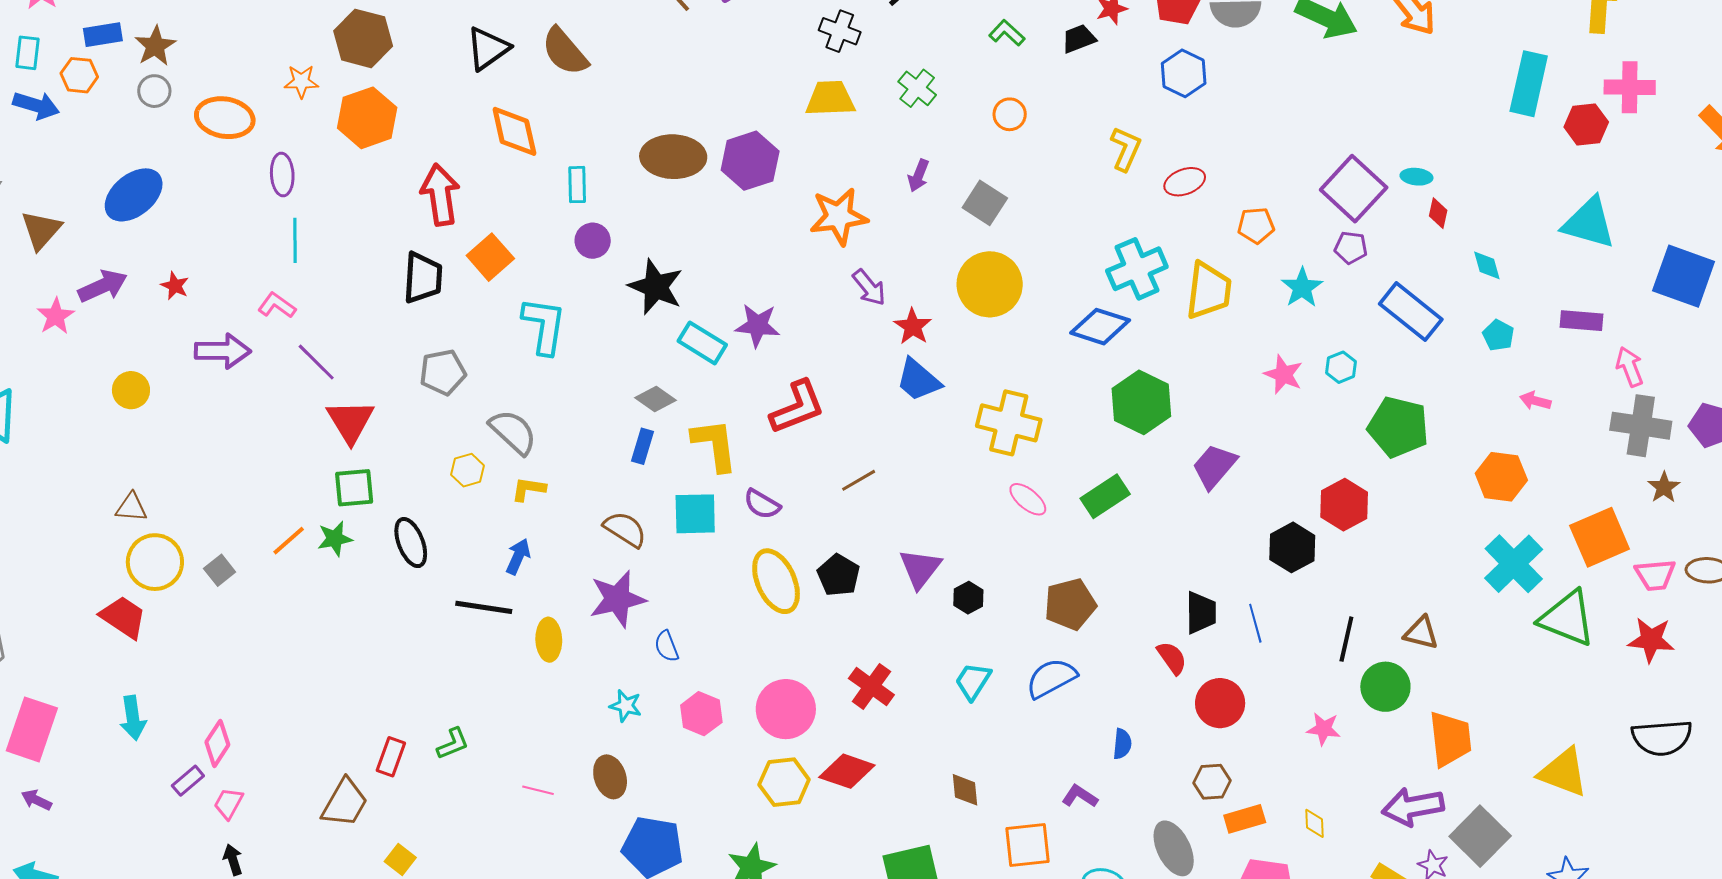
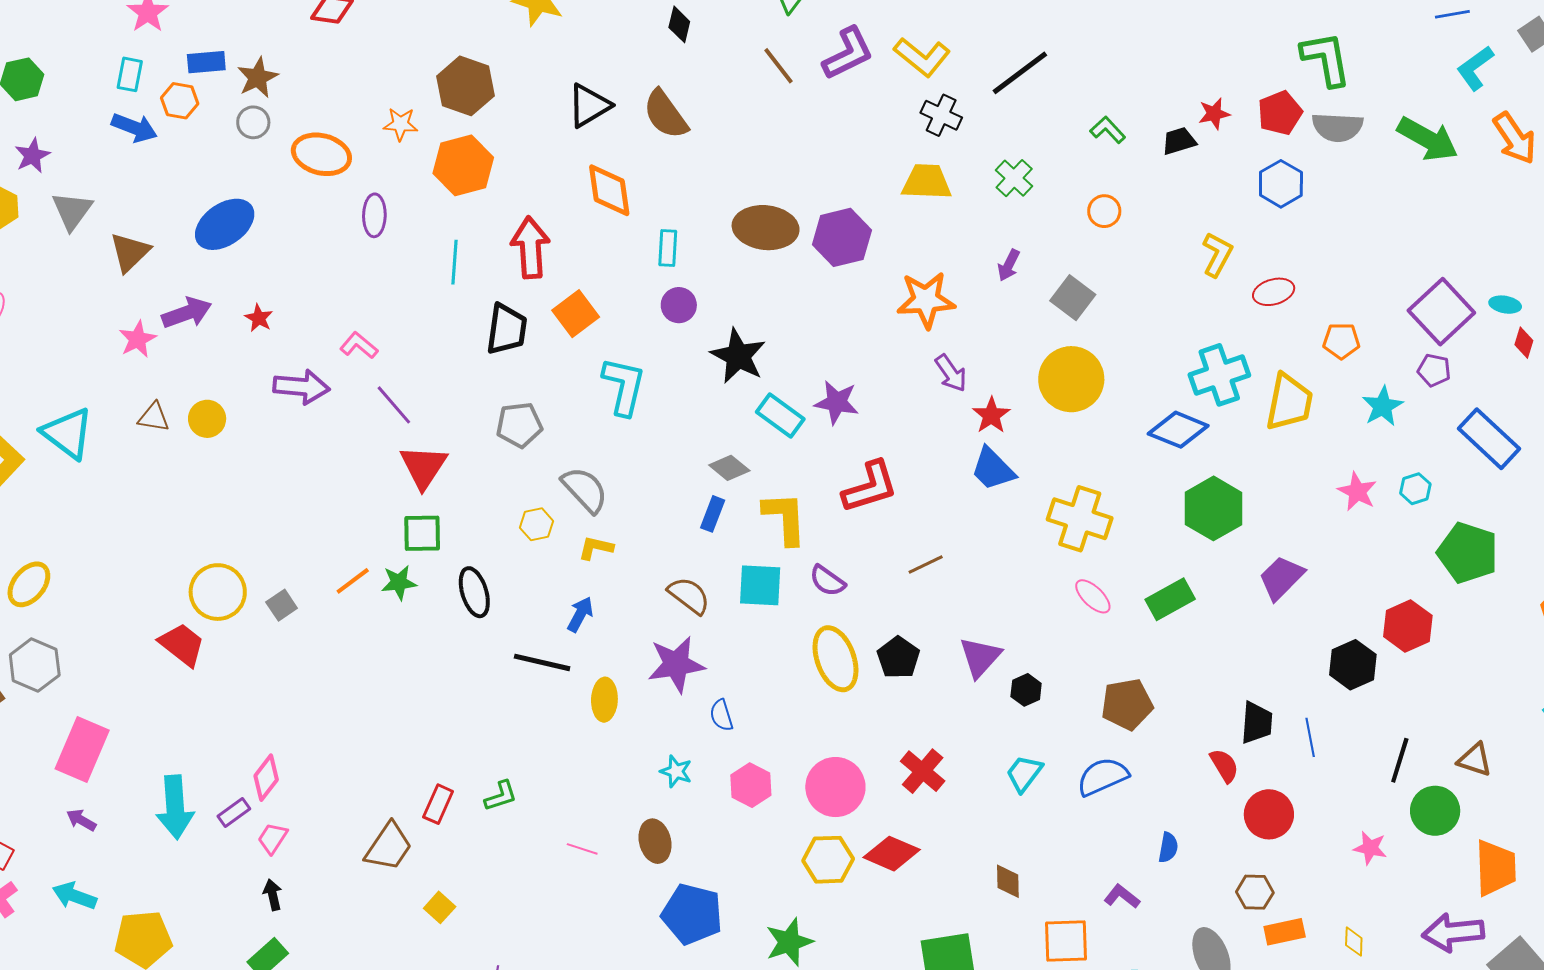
cyan line: (295, 240) -> (455, 262), moved
brown triangle: (131, 507) -> (154, 417), moved
cyan arrow: (133, 718) -> (175, 807), moved, size x1.4

